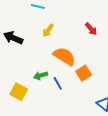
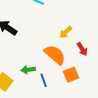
red arrow: (91, 29) -> (82, 49), moved
yellow arrow: (48, 30) -> (66, 32), moved

